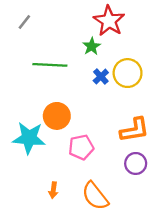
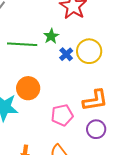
green star: (92, 46) -> (51, 36), moved
pink pentagon: (81, 147) -> (62, 115), moved

